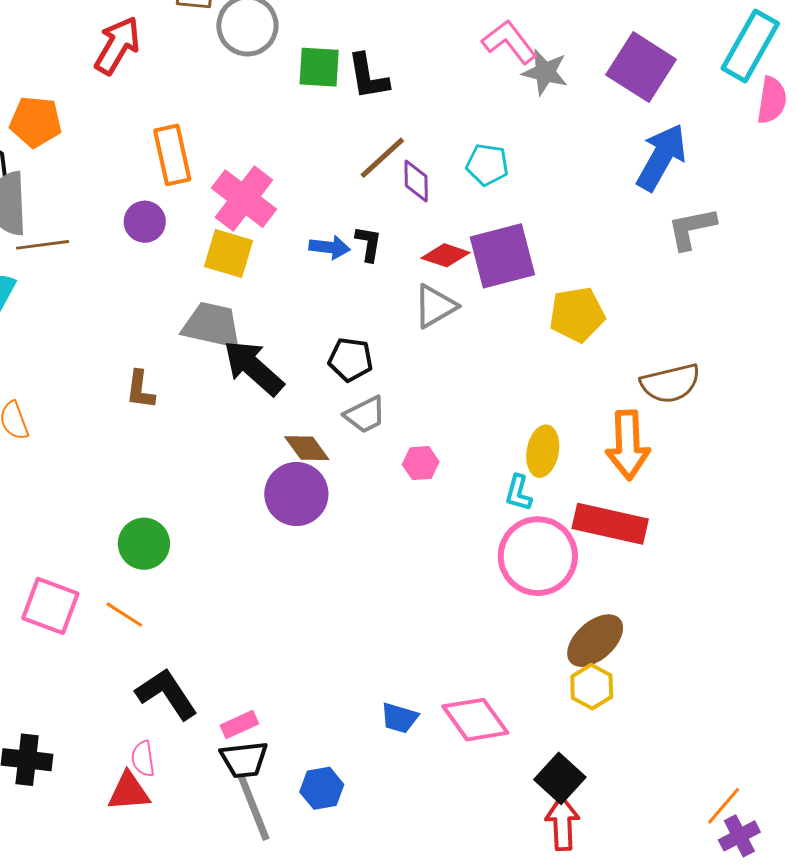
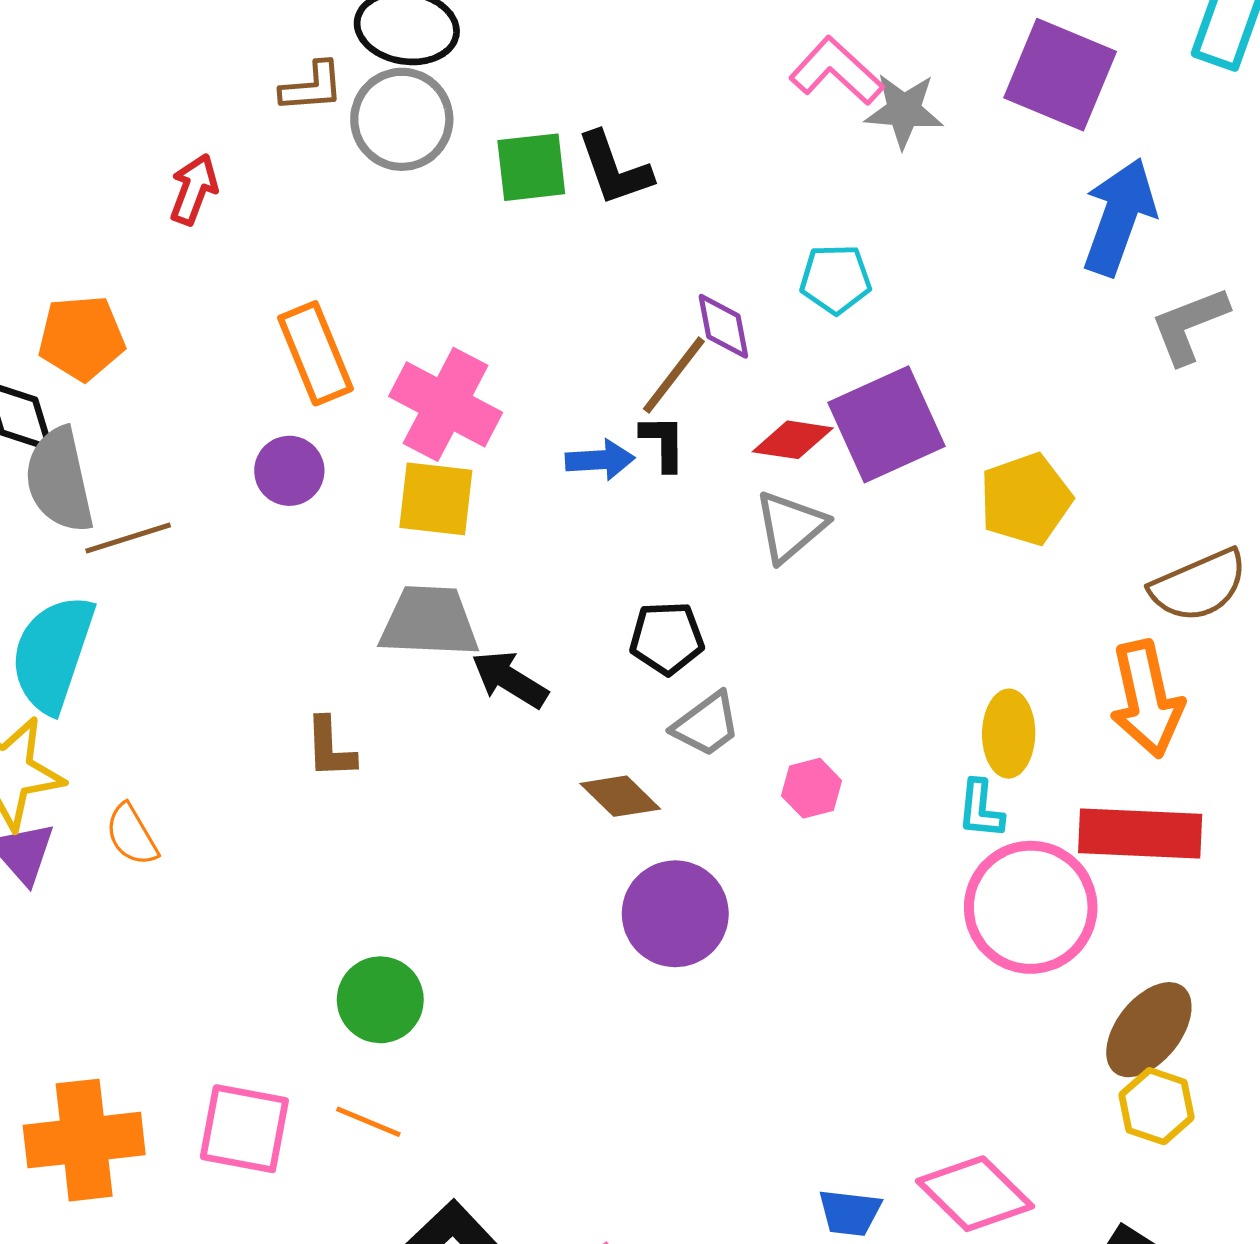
red arrow: (117, 45) -> (194, 189), size x0.7
brown line: (382, 158) -> (674, 375), moved
black arrow: (253, 368) -> (510, 679), size x0.7
purple circle: (296, 494) -> (675, 914), moved

